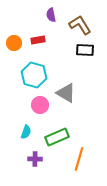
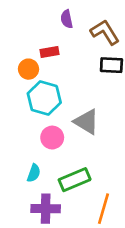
orange circle: (14, 43) -> (28, 69), moved
purple cross: (35, 159) -> (46, 209), size x1.5

